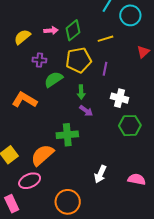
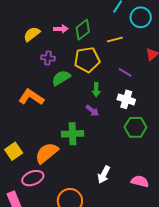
purple line: (105, 69) -> (125, 72), moved, turned -72
green arrow: (81, 92) -> (96, 90), moved

